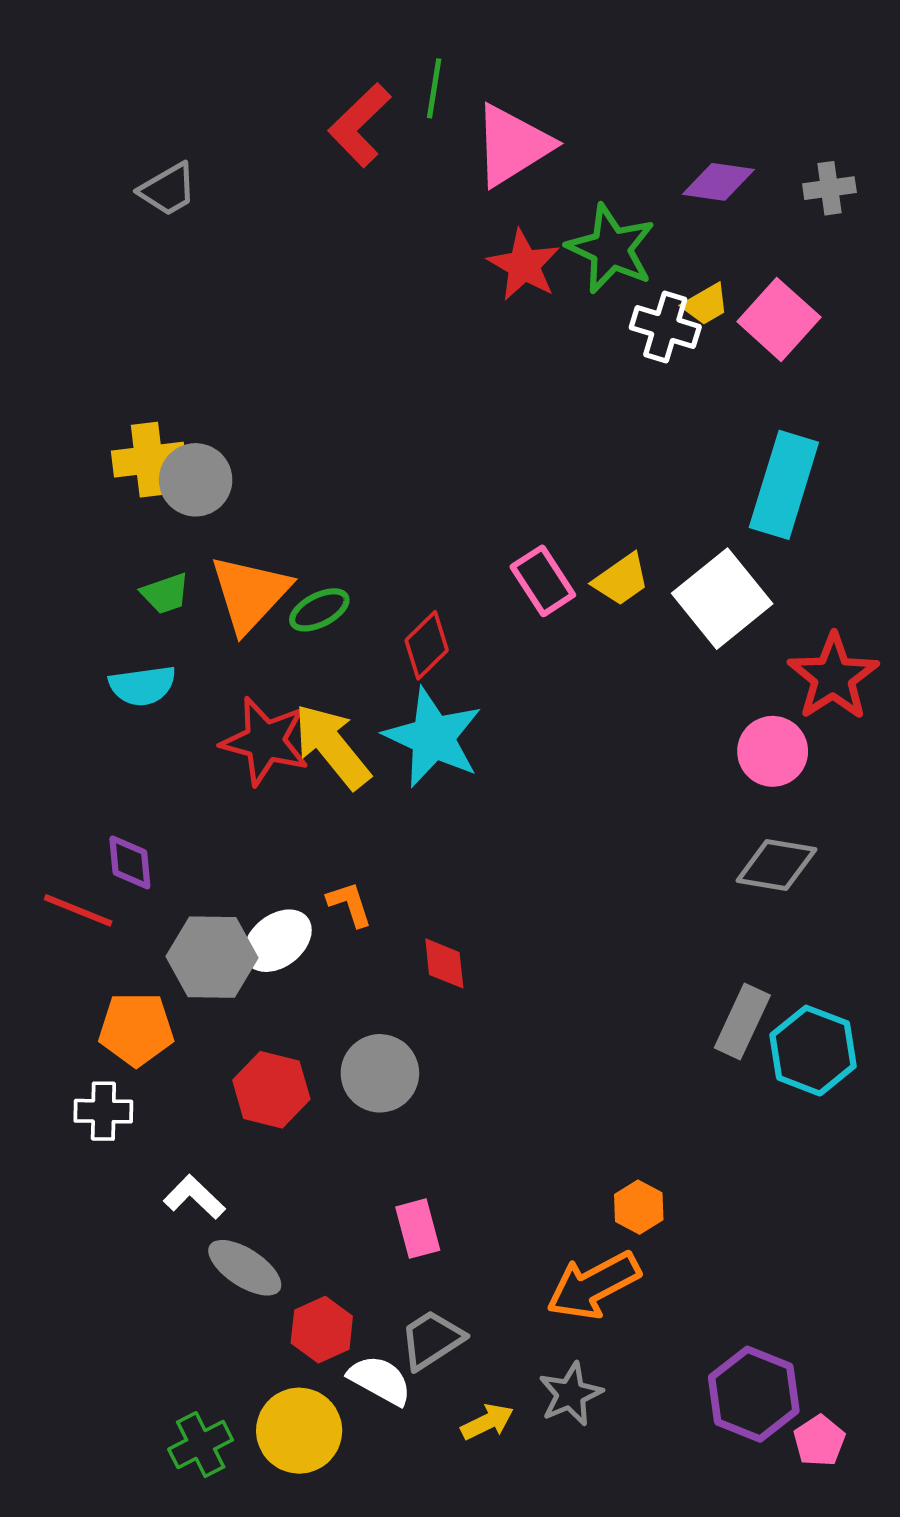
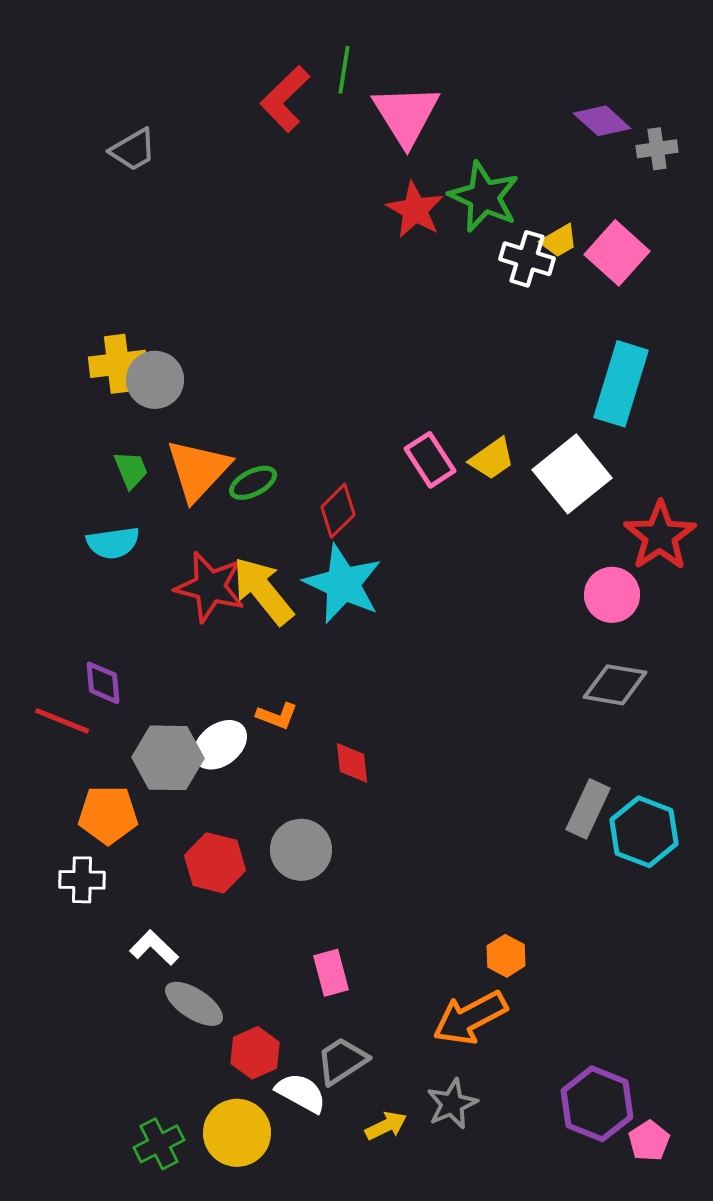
pink triangle: (513, 145) -> (406, 115), turned -30
purple diamond: (718, 182) -> (602, 121), moved, turned 34
green trapezoid: (165, 593) -> (131, 470), turned -93
orange L-shape: (350, 904) -> (277, 716), turned 129

